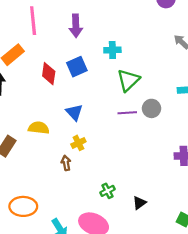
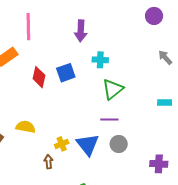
purple arrow: (76, 26) -> (81, 31), moved
gray circle: (151, 108) -> (119, 144), moved
blue triangle: (74, 112) -> (88, 145), moved, size x1.4

